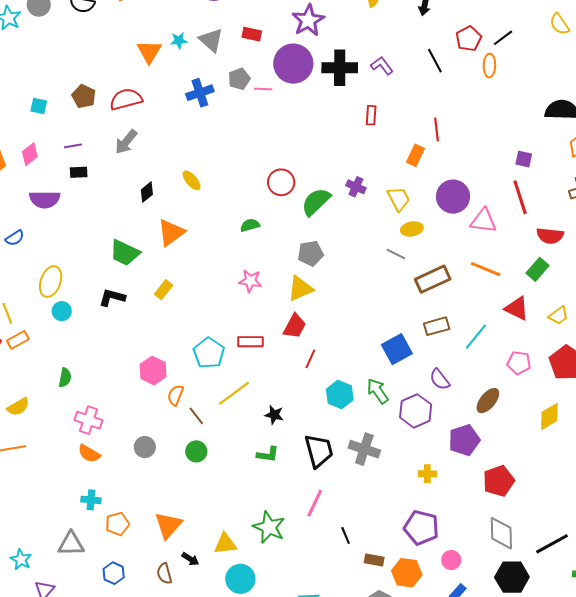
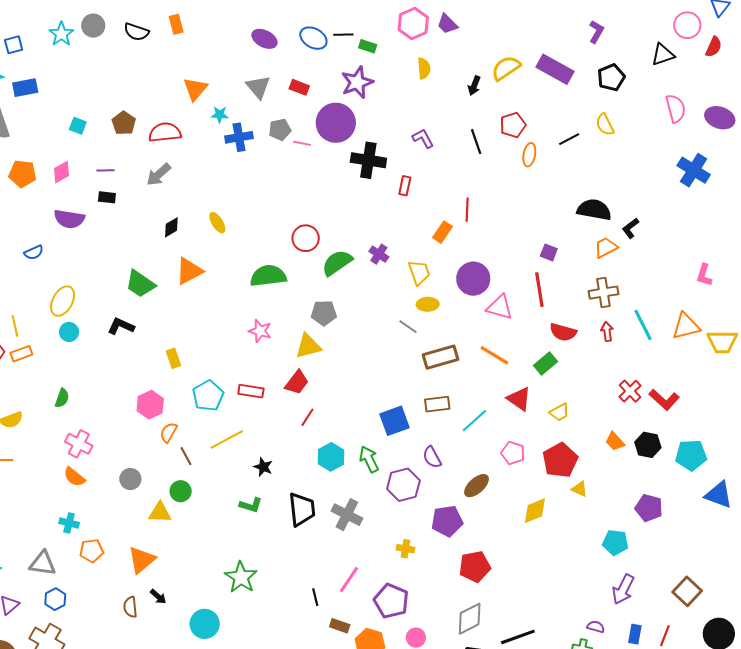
black line: (503, 38) -> (569, 139), moved
cyan star: (179, 41) -> (220, 115), moved
black cross: (340, 68) -> (368, 160), moved
green semicircle: (250, 225) -> (268, 276), size x1.8
yellow rectangle: (164, 290) -> (173, 358), moved, turned -66
pink line: (315, 503) -> (349, 580), moved
gray diamond: (501, 533) -> (470, 619), turned 56
yellow triangle: (225, 544) -> (160, 513), moved
blue hexagon: (114, 573) -> (55, 599), moved

